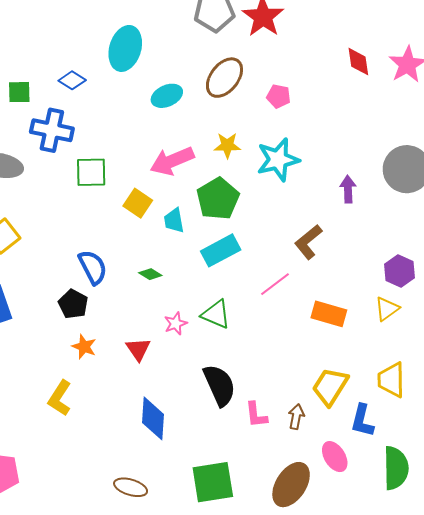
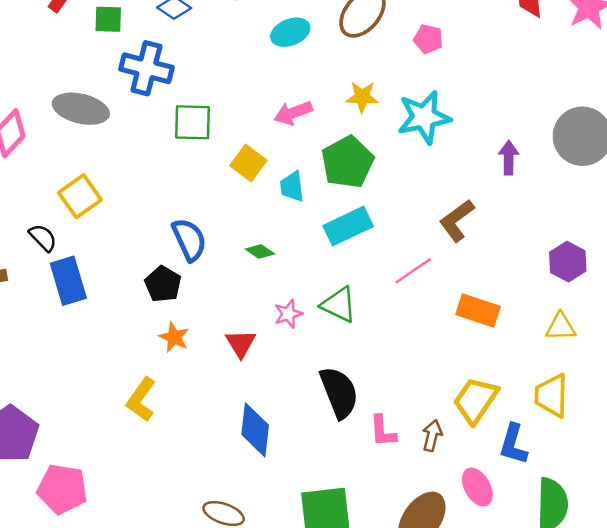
pink arrow: (172, 161) -> (293, 113), size x0.7
yellow triangle: (387, 309) -> (561, 327), moved, turned 32

